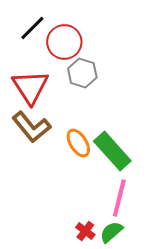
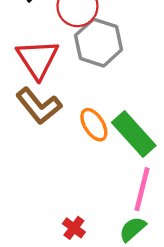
gray hexagon: (82, 73) -> (99, 43), size x1.4
red cross: (85, 231) -> (74, 228), moved

